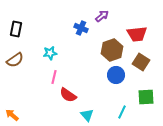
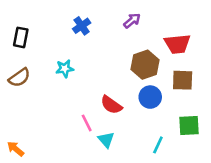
blue cross: (81, 28) -> (82, 26), moved, turned 32
brown square: (141, 62) -> (183, 80), turned -30
pink line: (54, 77) -> (87, 123), moved, turned -40
red semicircle: (68, 95) -> (111, 105), moved
cyan triangle: (87, 115) -> (106, 140), moved

